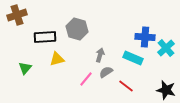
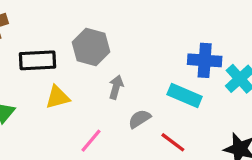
gray arrow: (100, 55) -> (116, 87), moved
pink line: (86, 79) -> (91, 141), moved

